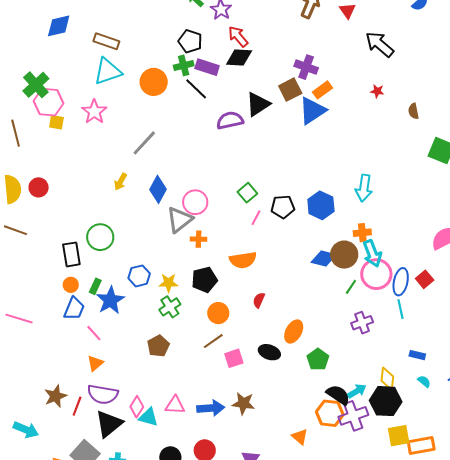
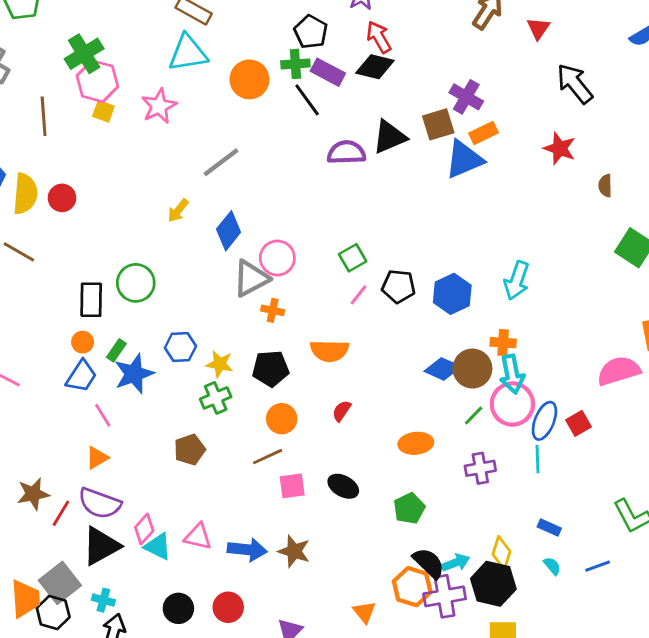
red star: (377, 91) -> (560, 148), size x1.6
orange ellipse: (294, 332) -> (416, 443), moved, turned 45

